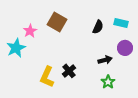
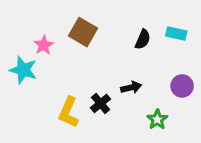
cyan star: (16, 48) -> (23, 70), turned -30
purple circle: (125, 48) -> (182, 86), moved
black arrow: (105, 60) -> (131, 87), moved

